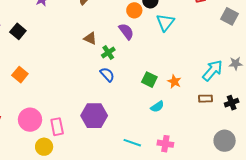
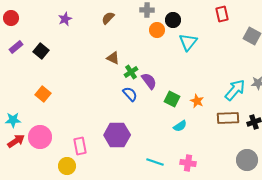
purple semicircle: (126, 31) -> (149, 81), moved
brown rectangle: (205, 99) -> (228, 118), size x1.5
pink circle: (30, 120) -> (40, 137), moved

